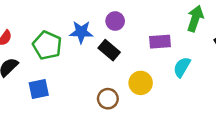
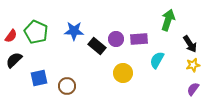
purple circle: (115, 21) -> (116, 39), moved
green pentagon: (47, 45) -> (36, 32), moved
brown circle: (108, 99) -> (67, 86), moved

